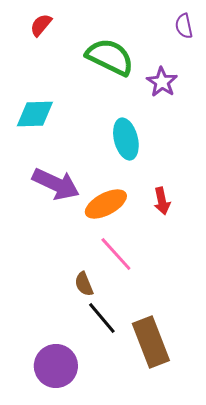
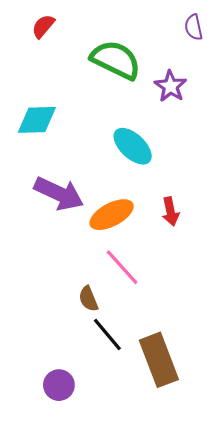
cyan ellipse: (126, 139) -> (133, 146), turned -33
purple circle: (56, 366) -> (59, 385), size x0.7

